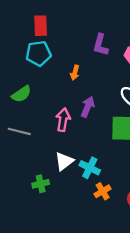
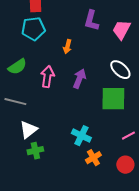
pink arrow: (63, 120) -> (47, 77), moved
white triangle: (64, 161) -> (28, 130), moved

